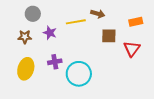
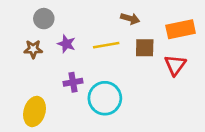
yellow line: (76, 22) -> (106, 45), moved
orange rectangle: (136, 22) -> (181, 29), size x1.5
yellow ellipse: (26, 69) -> (35, 111), moved

